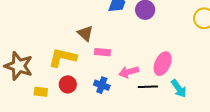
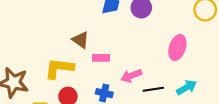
pink ellipse: (163, 64) -> (177, 48), moved
cyan arrow: (179, 88) -> (187, 87), turned -78

